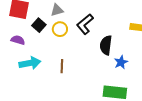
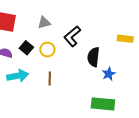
black square: (39, 25) -> (26, 48), moved
yellow circle: (60, 29) -> (47, 50), moved

